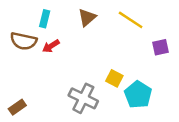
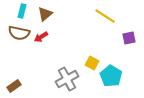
brown triangle: (87, 17) -> (45, 14), moved
cyan rectangle: (45, 19) -> (22, 11), moved
gray cross: (83, 98) -> (67, 79), turned 35

